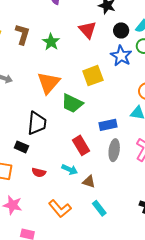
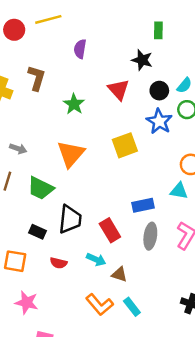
brown L-shape: (22, 34) -> (37, 78), moved
green trapezoid: (72, 103) -> (40, 188), moved
black trapezoid: (37, 123) -> (70, 219), moved
orange L-shape: (60, 209) -> (100, 305), moved

